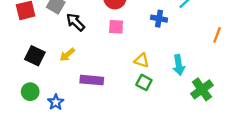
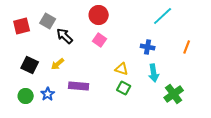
blue cross: (159, 19) -> (148, 47), moved
pink square: (116, 27) -> (100, 40), turned 32
blue star: (56, 102) -> (48, 94), moved

